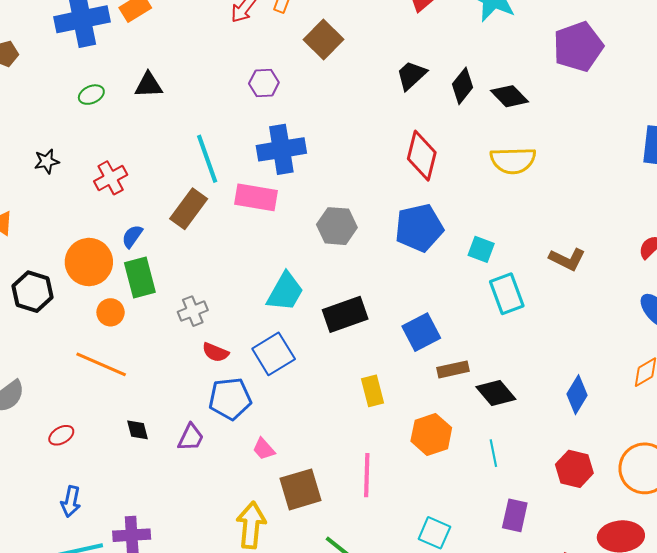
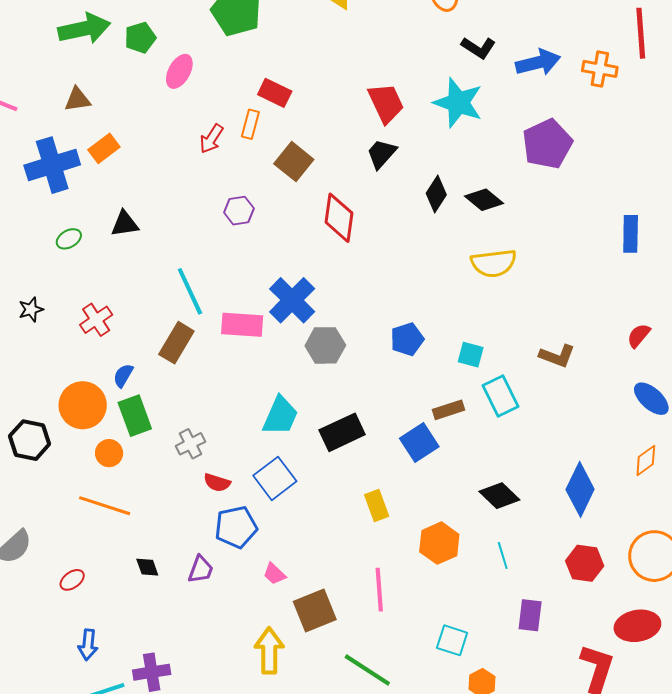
black trapezoid: (411, 75) -> (381, 154), moved
blue cross: (281, 149) -> (292, 300), moved, turned -30
red diamond: (422, 156) -> (339, 218), moved
blue pentagon: (419, 228) -> (407, 339), size x0.7
brown rectangle: (453, 369) -> (449, 410), moved
blue diamond: (577, 395) -> (580, 489), size x1.4

